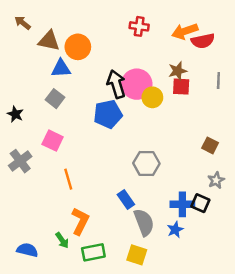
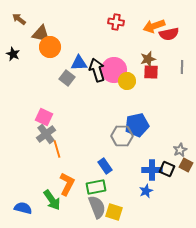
orange circle: (78, 47) -> (50, 47), moved
blue triangle: (61, 68) -> (79, 63), moved
gray square: (55, 99) -> (67, 78), moved
black star: (15, 114) -> (13, 54), moved
blue pentagon: (108, 114) -> (137, 125), moved
brown square: (210, 145) -> (186, 165), moved
gray cross: (20, 161) -> (46, 134), moved
gray semicircle: (144, 222) -> (97, 207), moved
green arrow: (62, 240) -> (52, 200), size x1.5
green rectangle: (93, 252) -> (96, 187), moved

